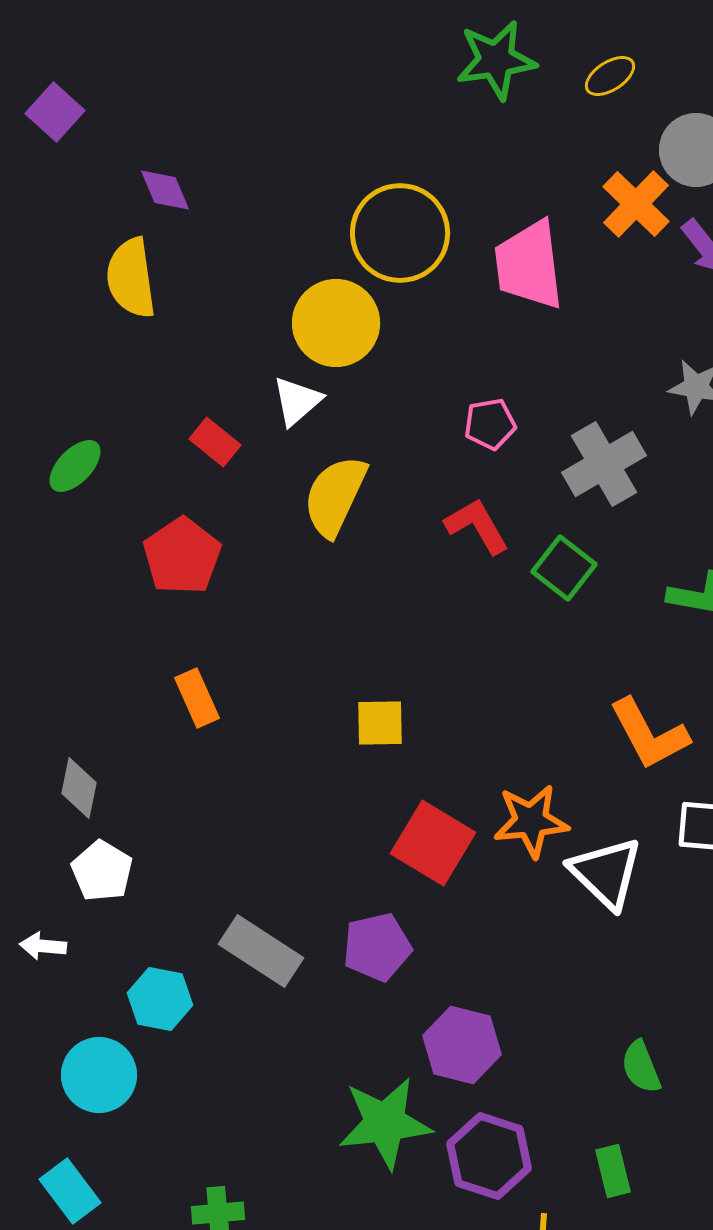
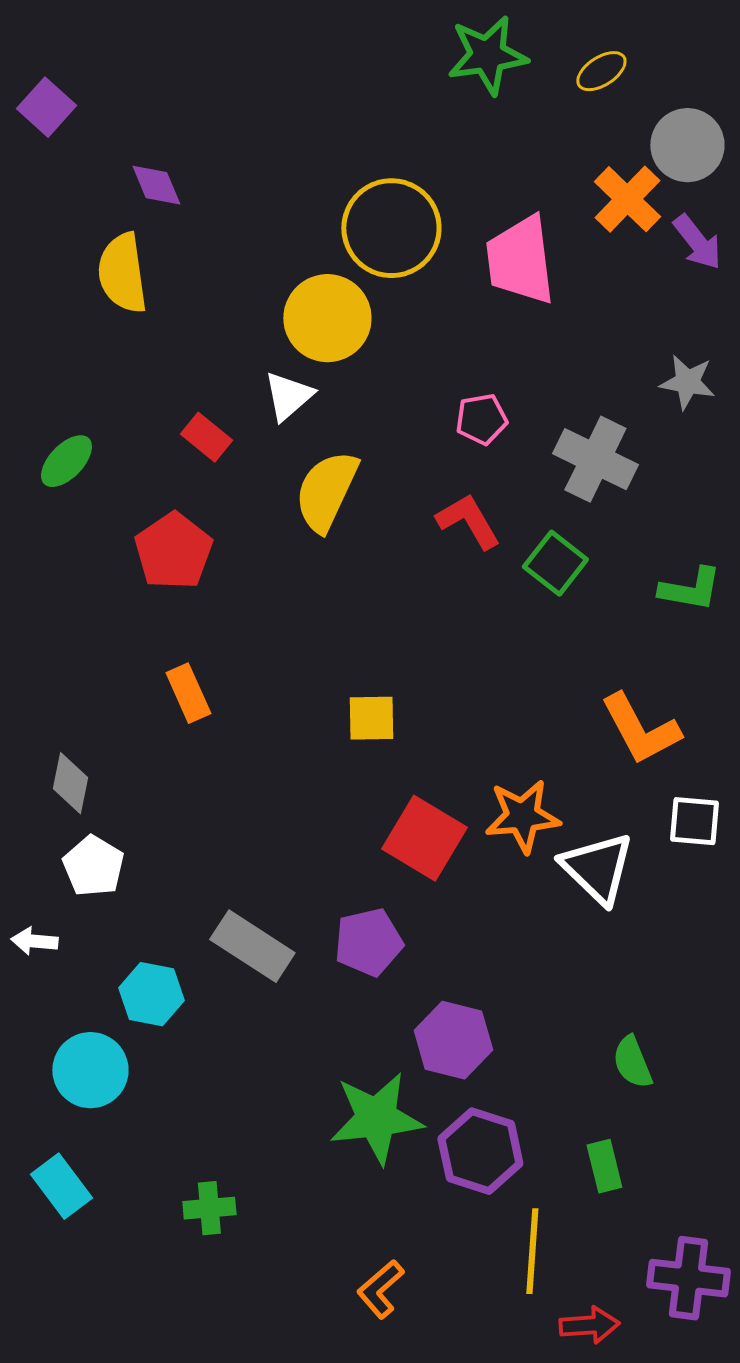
gray cross: (604, 464) -> (595, 459), turned -34

